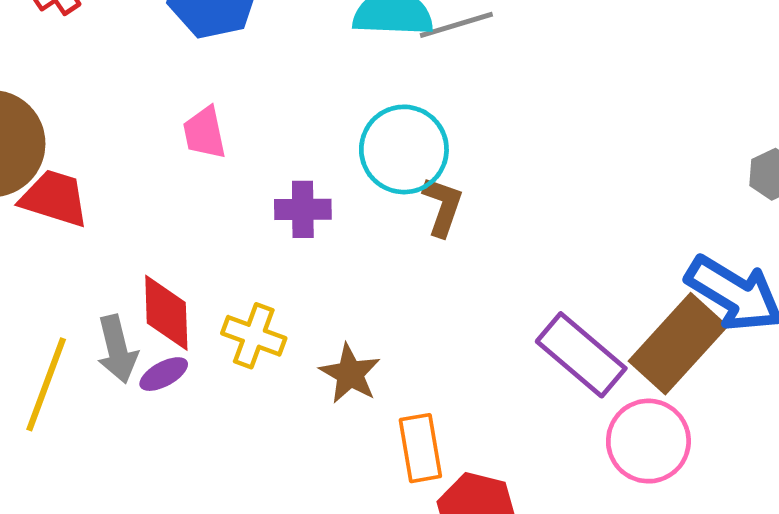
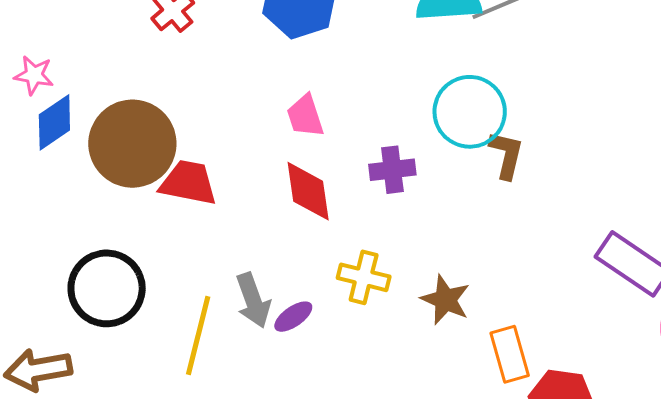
red diamond: (166, 313) -> (308, 191), moved

